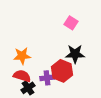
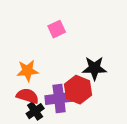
pink square: (71, 23) -> (57, 29), moved, turned 32
purple cross: (47, 78) -> (59, 98), size x1.5

